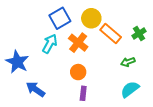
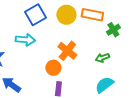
orange rectangle: (111, 33) -> (92, 15), moved, turned -30
orange cross: (78, 43) -> (67, 51), moved
cyan arrow: (50, 44) -> (25, 40), turned 66

